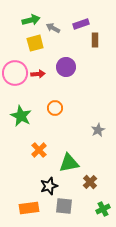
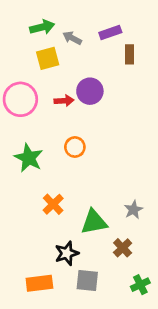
red arrow: (38, 74) -> (64, 101), moved
gray star: (98, 130) -> (134, 210), moved

